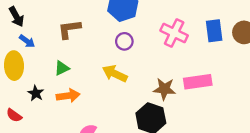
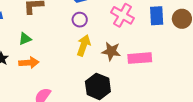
yellow arrow: (115, 74) -> (84, 45), moved, turned 80
brown star: (164, 89) -> (111, 51), moved

